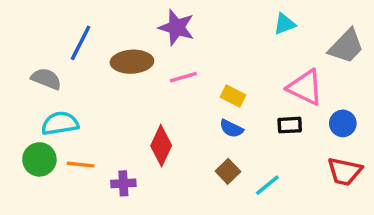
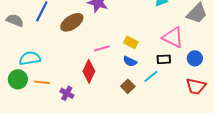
brown ellipse: (132, 62) -> (72, 22), turned -30
pink line: (183, 77) -> (102, 48), moved
gray semicircle: (46, 79) -> (15, 20), moved
purple cross: (123, 183) -> (67, 93), turned 32
cyan line: (267, 185) -> (151, 76), moved

